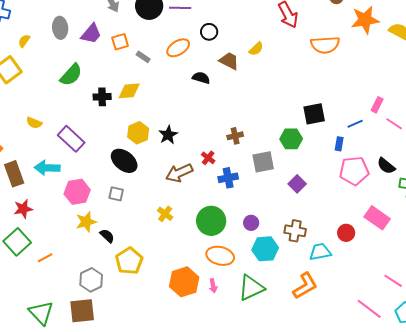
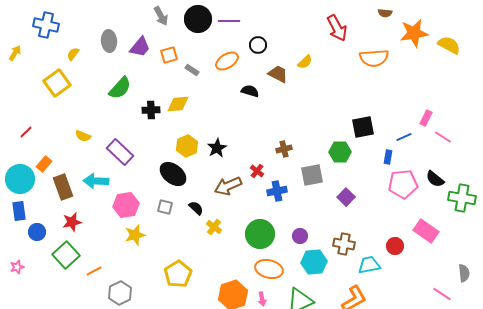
black semicircle: (107, 236) -> (196, 208), moved
gray hexagon: (91, 280) -> (120, 293), moved

